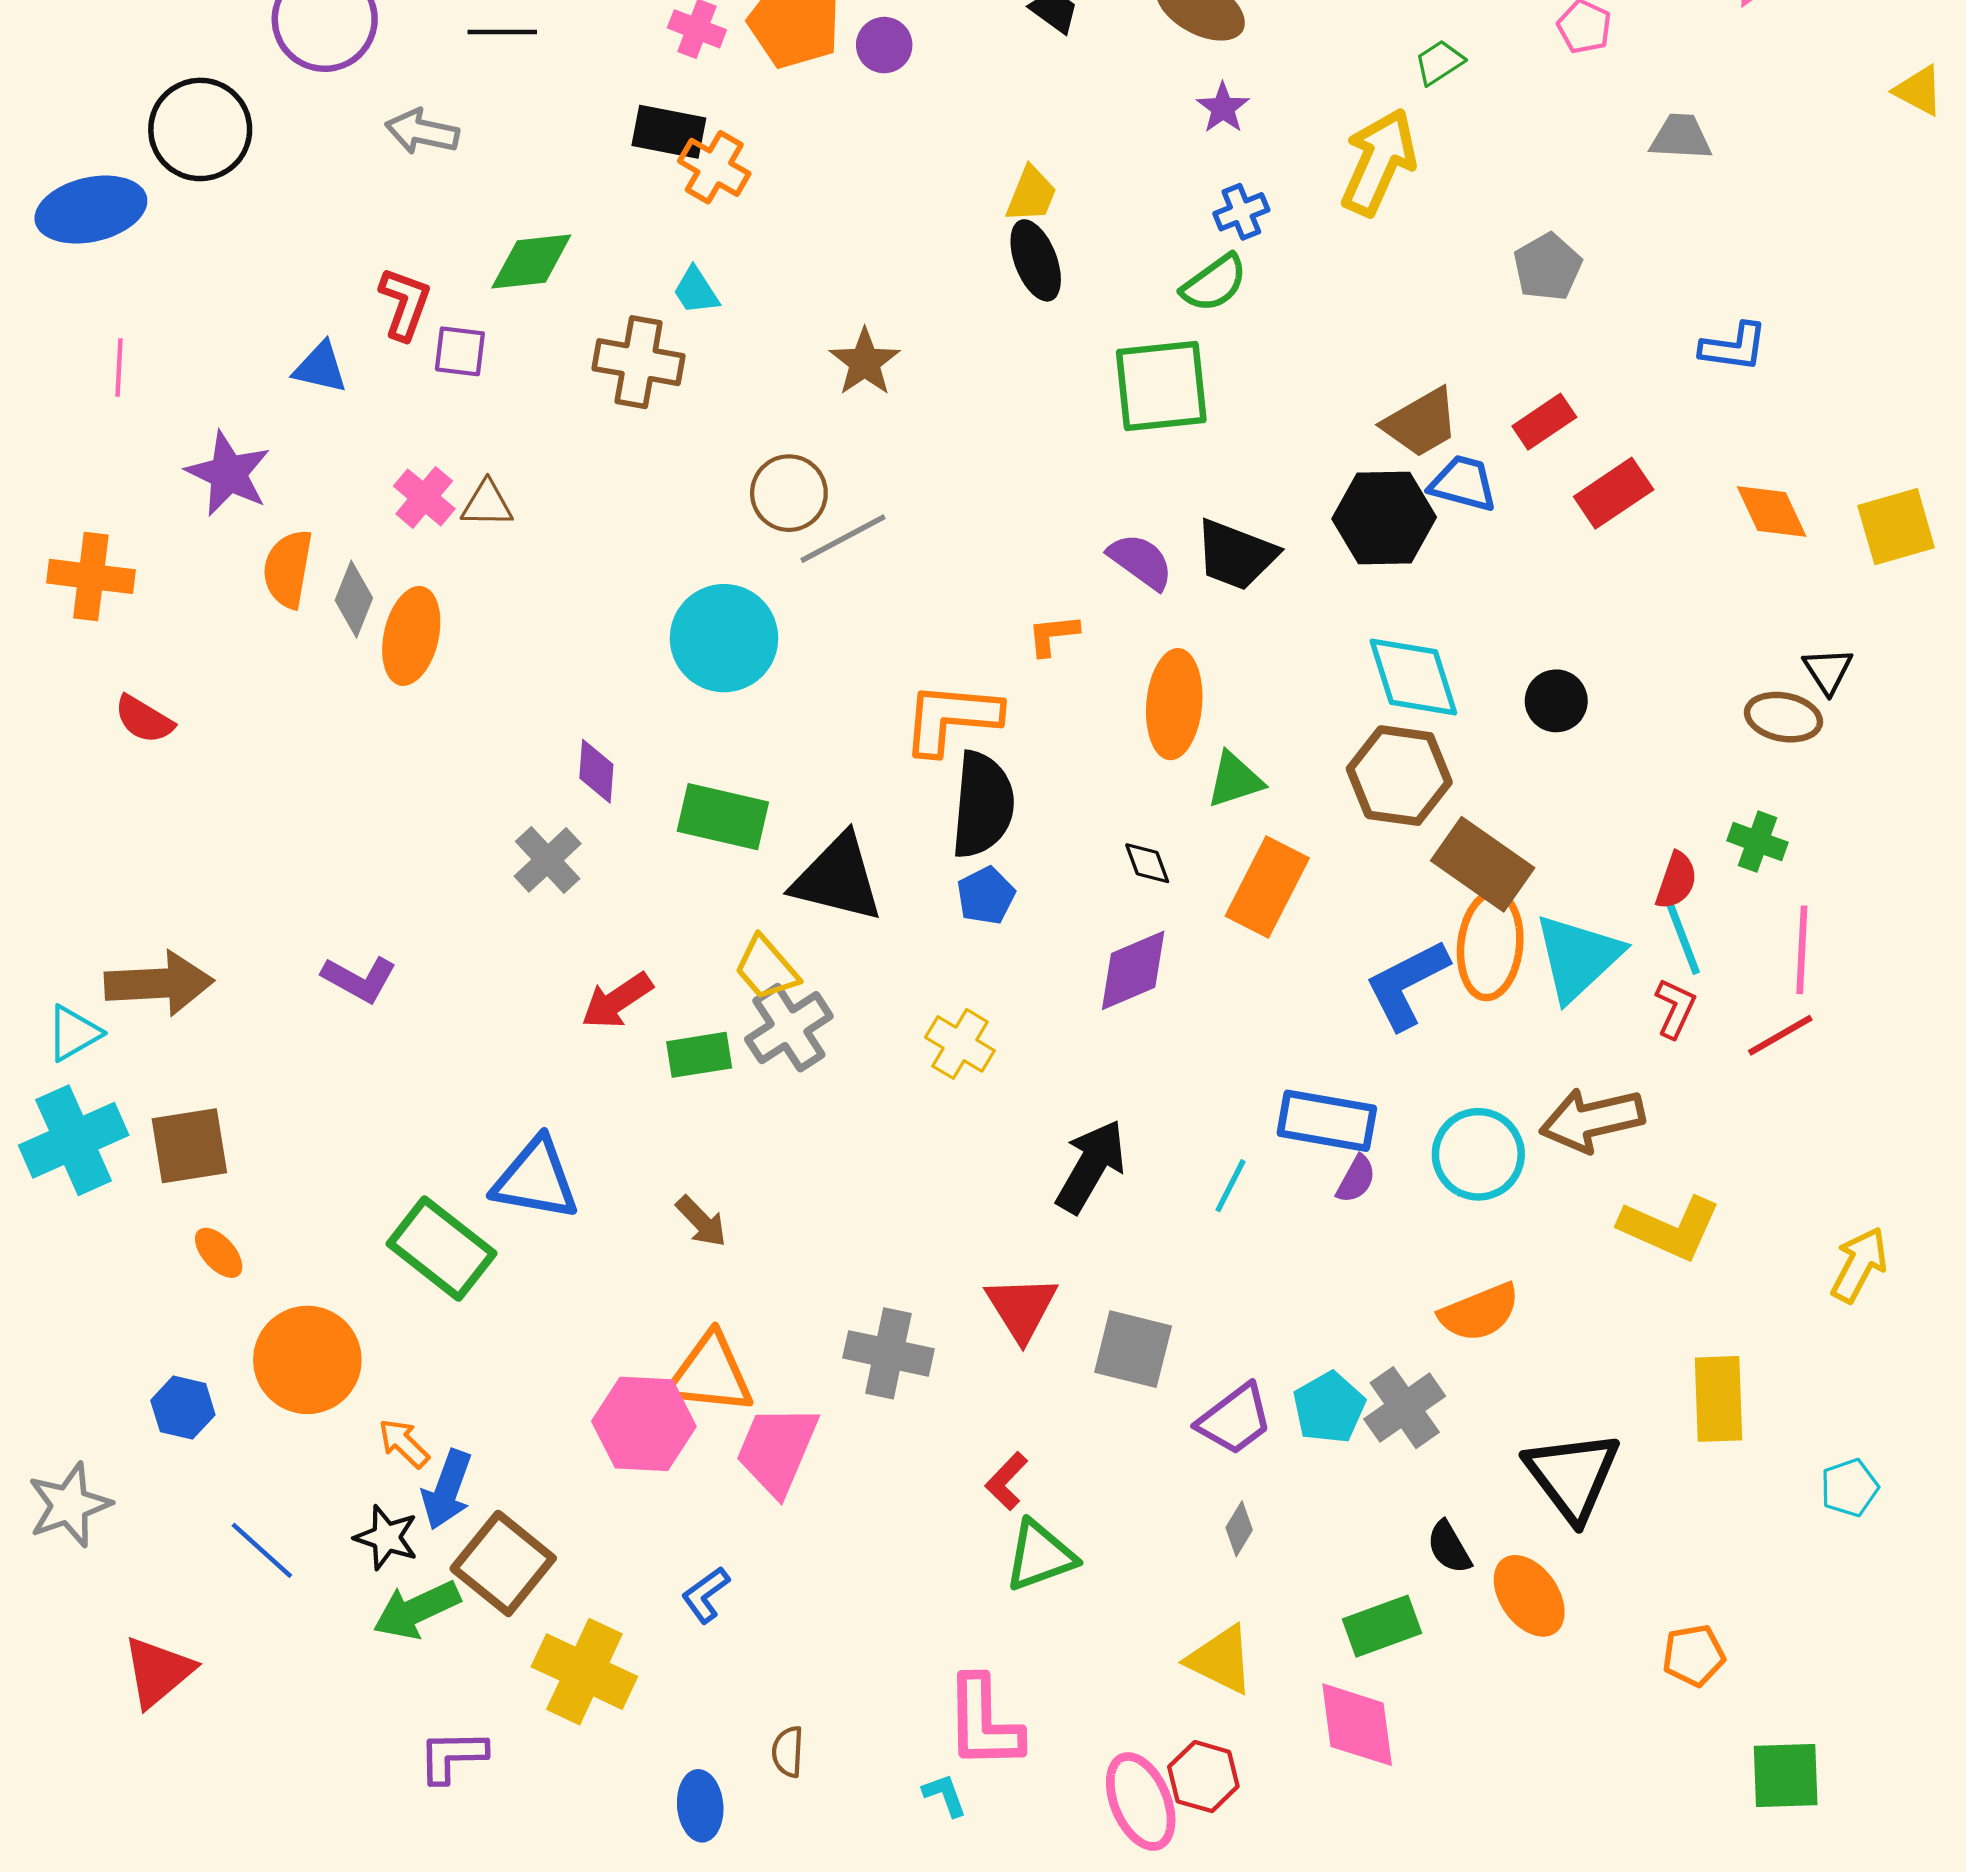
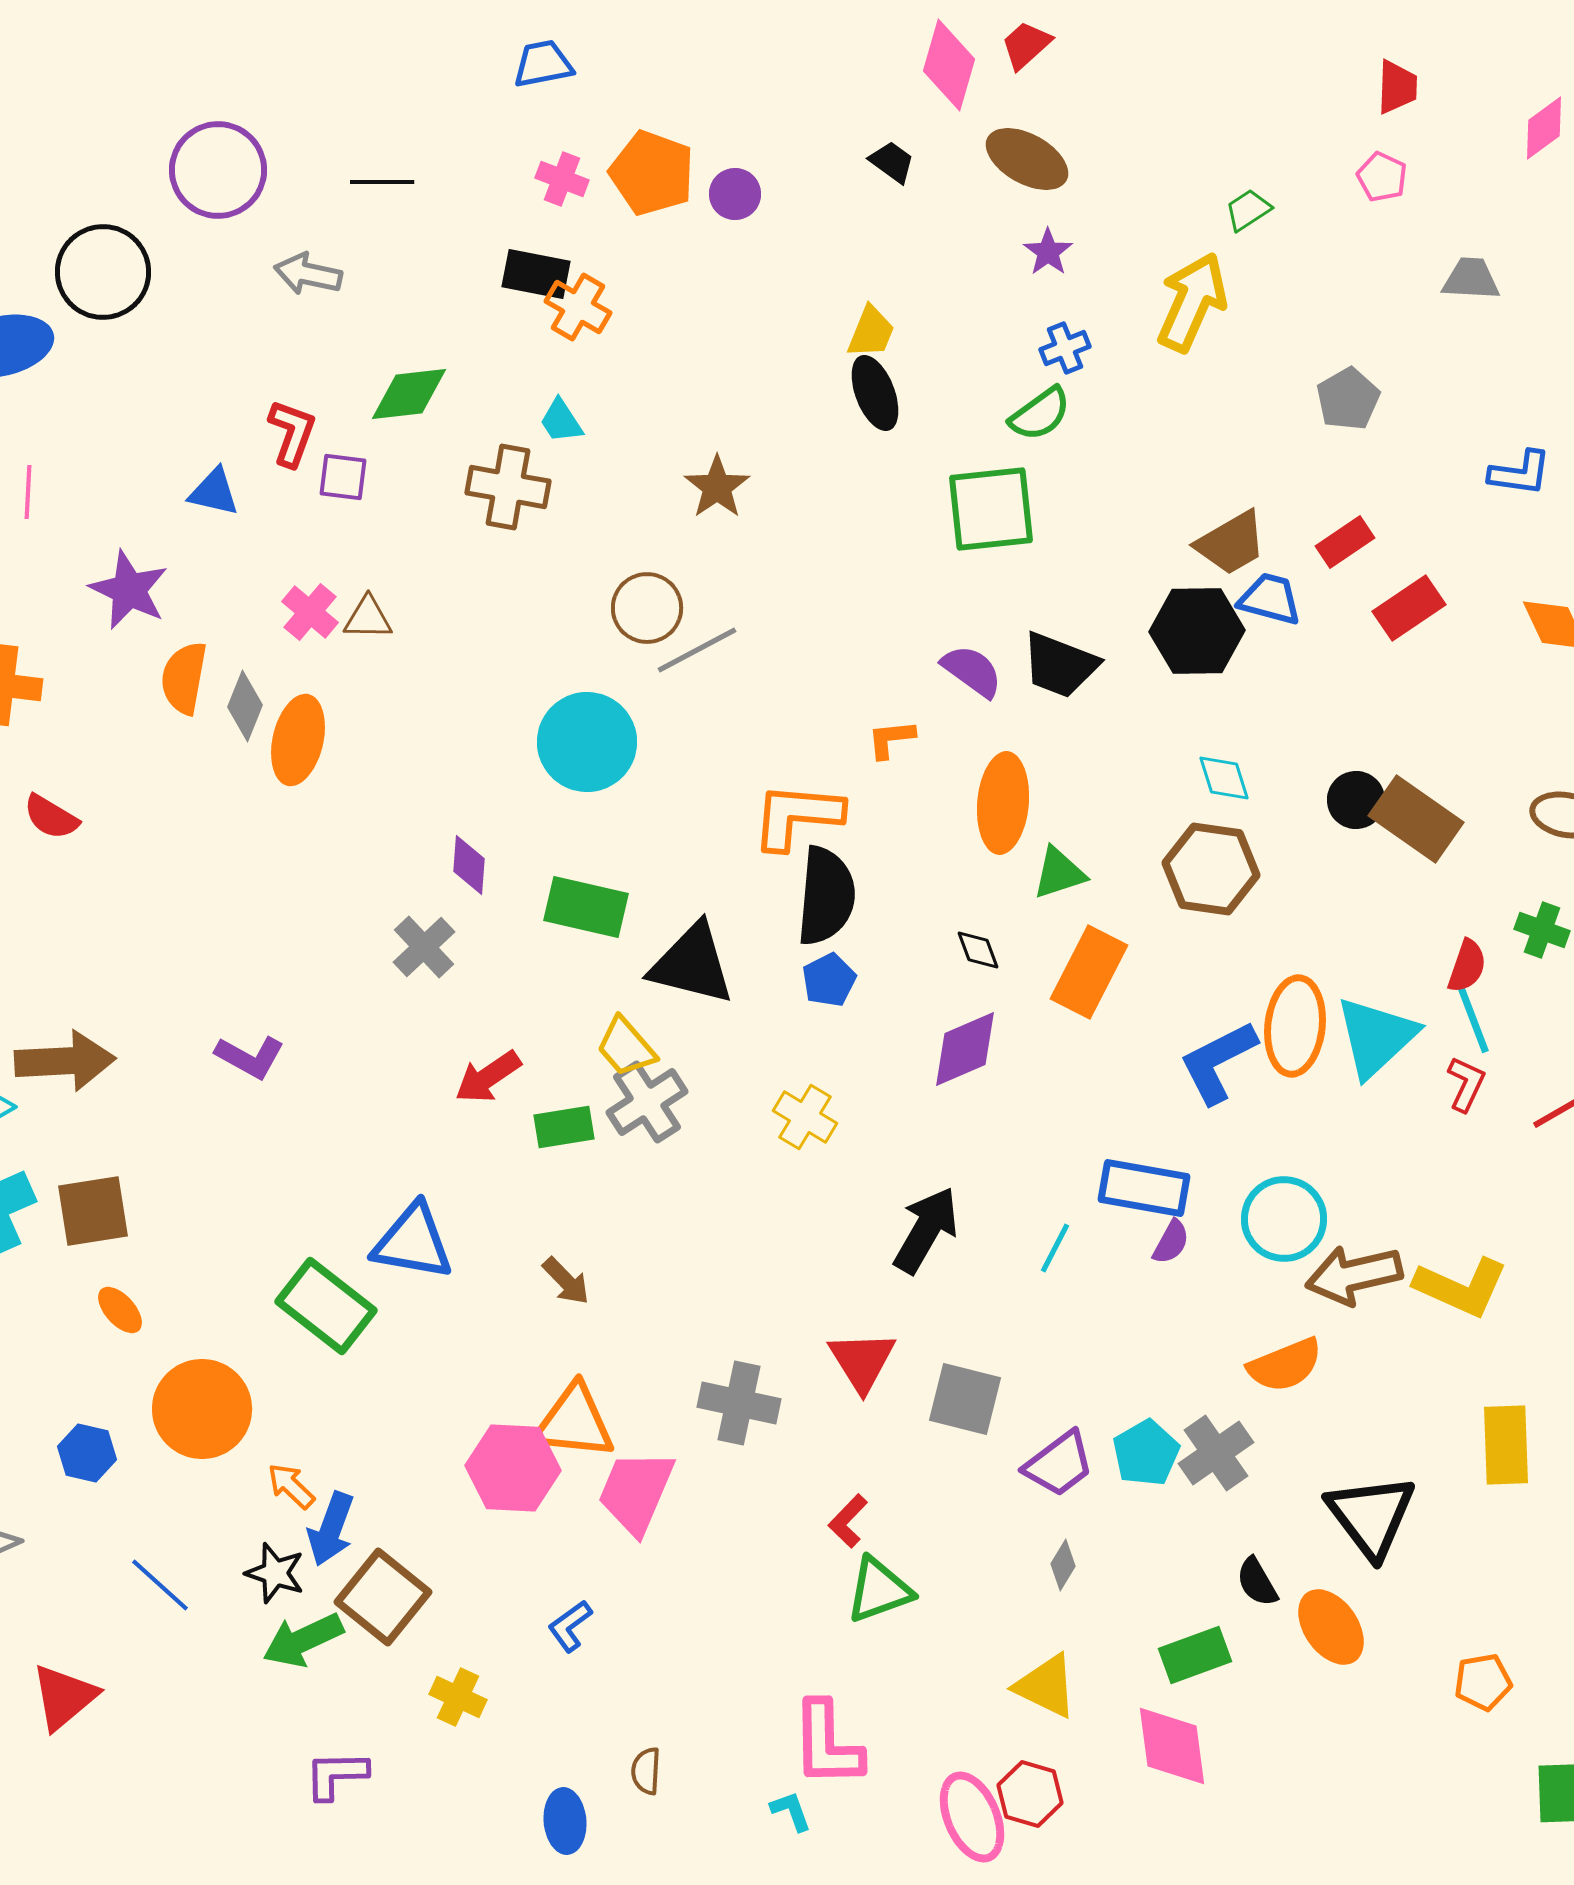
cyan diamond: (1413, 677) -> (1224, 778), size x0.6
brown rectangle: (1483, 864) -> (1416, 819), moved
brown arrow: (1592, 1120) -> (1354, 1275), moved
yellow cross: (584, 1672) -> (458, 1697), size x0.6

